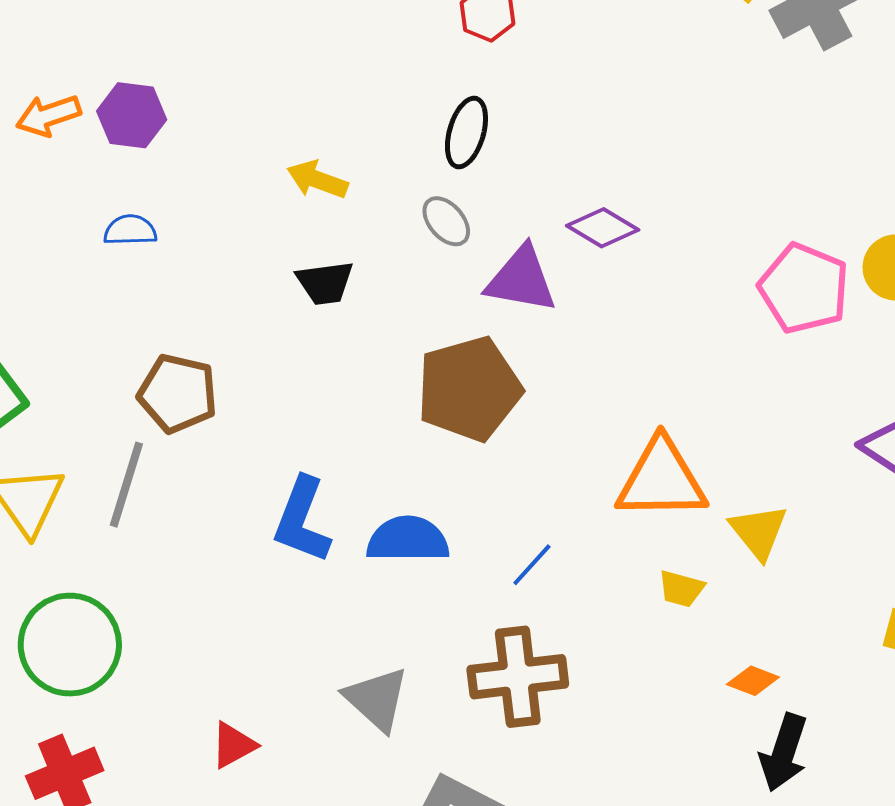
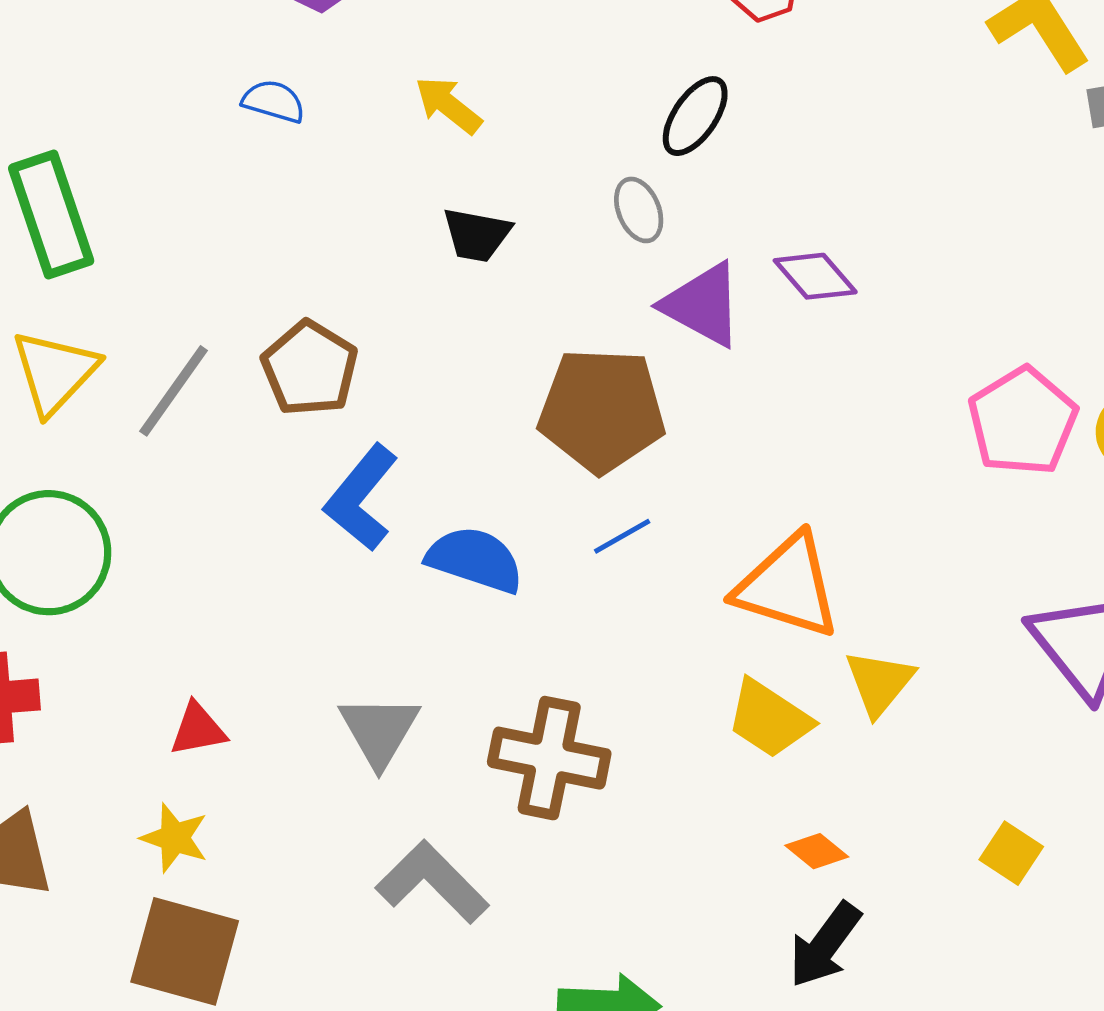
yellow arrow: (317, 180) -> (448, 105), moved
brown pentagon: (178, 394) -> (310, 368), moved
blue line: (532, 565) -> (622, 536), moved
yellow trapezoid: (681, 589) -> (769, 719), size x1.6

